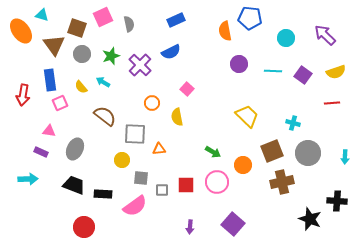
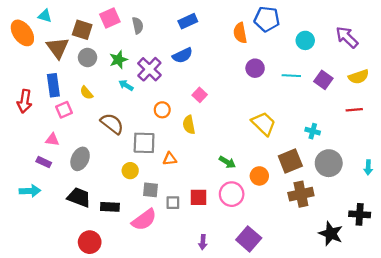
cyan arrow: (103, 82) -> (126, 85), moved

